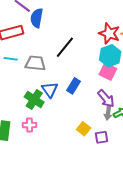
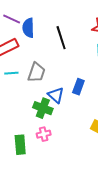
black line: (65, 47) -> (61, 38), moved, turned -45
gray trapezoid: (35, 63) -> (36, 72), turned 115

